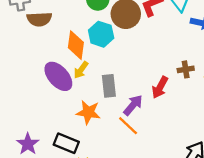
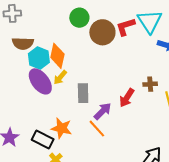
brown semicircle: (39, 19) -> (23, 43), moved
cyan hexagon: (101, 34) -> (39, 58), moved
orange star: (88, 112) -> (61, 128), moved

